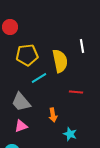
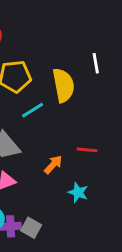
red line: (76, 92) -> (87, 150), moved
orange arrow: (53, 115) -> (53, 165), turned -128

